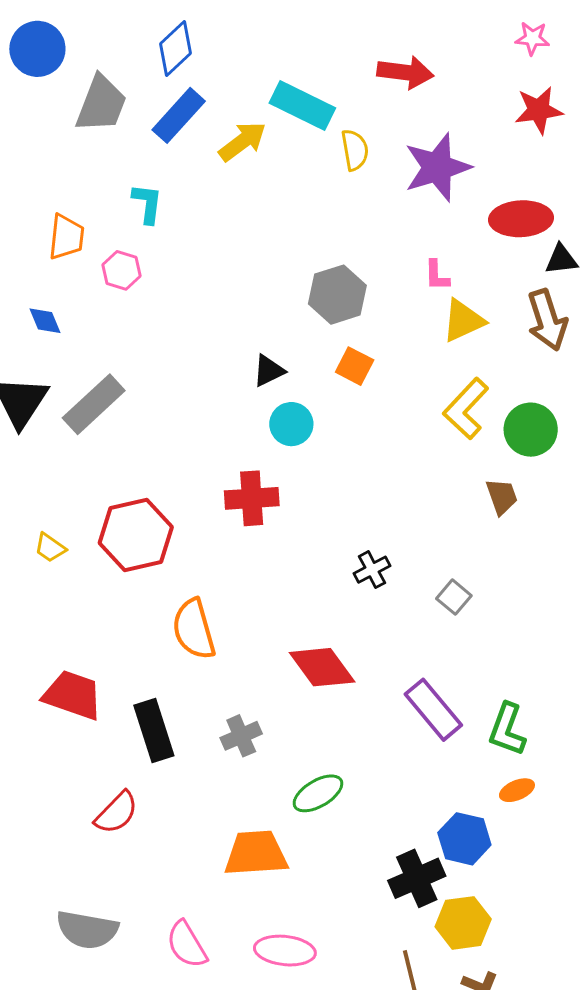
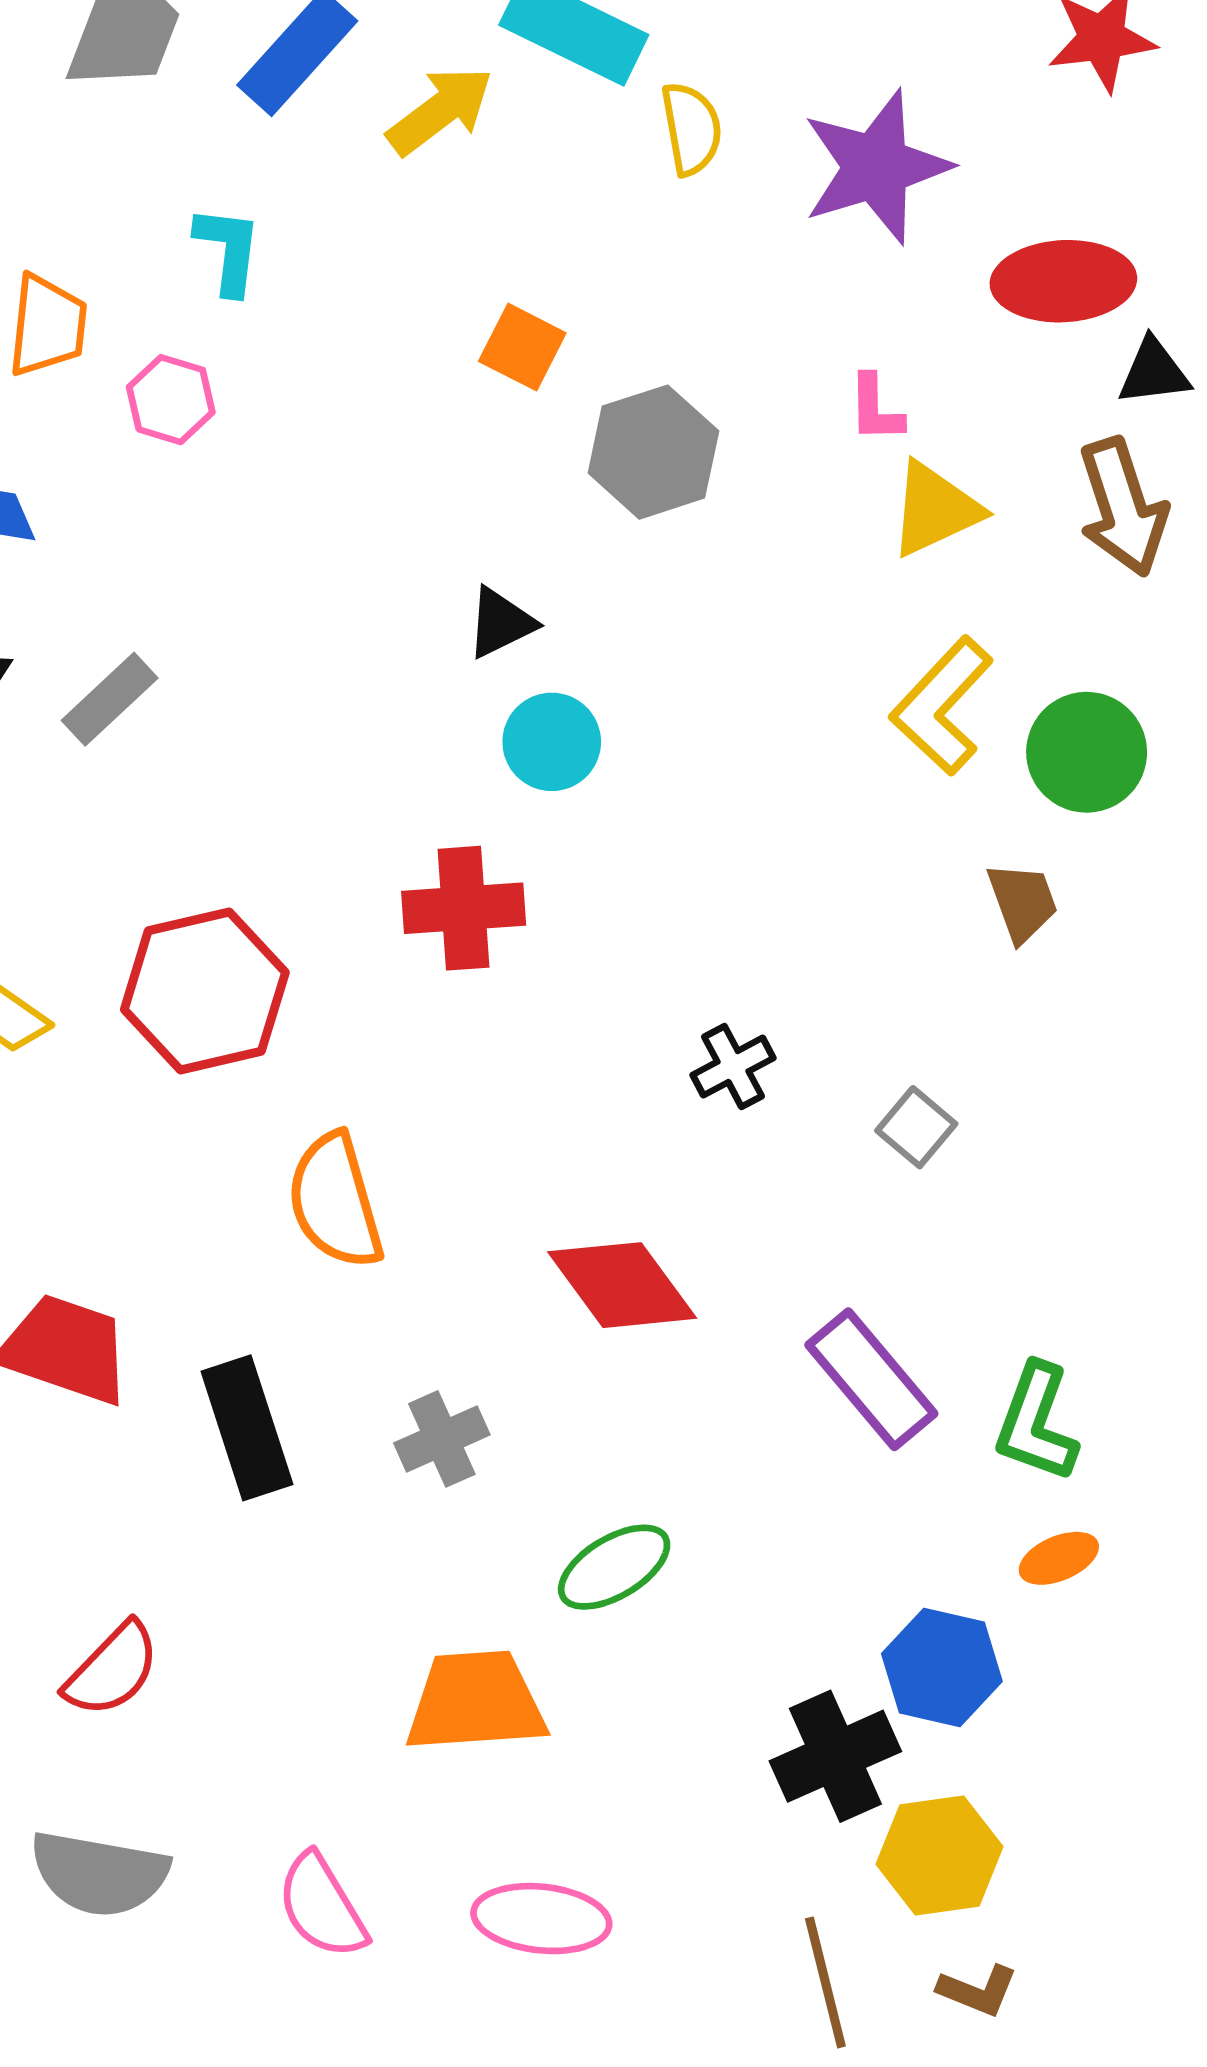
orange square: (355, 366) -> (522, 347), moved
gray rectangle: (94, 404) -> (110, 699), size x0.7
red semicircle: (116, 813) -> (112, 1670), moved

